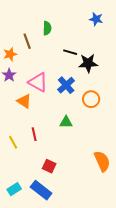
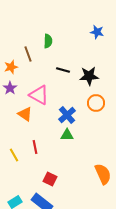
black line: (70, 52) -> (63, 70), moved
blue cross: (66, 85) -> (67, 115), moved
orange circle: (91, 99) -> (96, 103), moved

